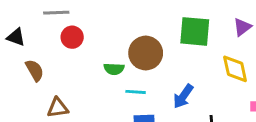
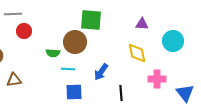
purple triangle: (242, 27) -> (142, 24), turned 40
green square: (195, 31) -> (91, 20), moved

